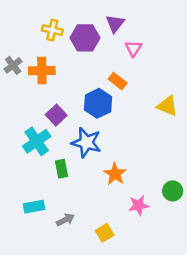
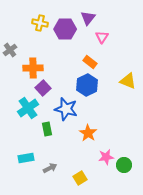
orange cross: (42, 71) -> (33, 68), moved
blue hexagon: (98, 103) -> (87, 85), moved
green circle: (173, 191) -> (124, 165), moved

